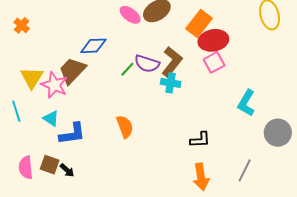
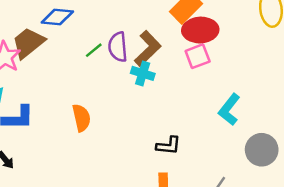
purple semicircle: (147, 64) -> (118, 47), turned 60

